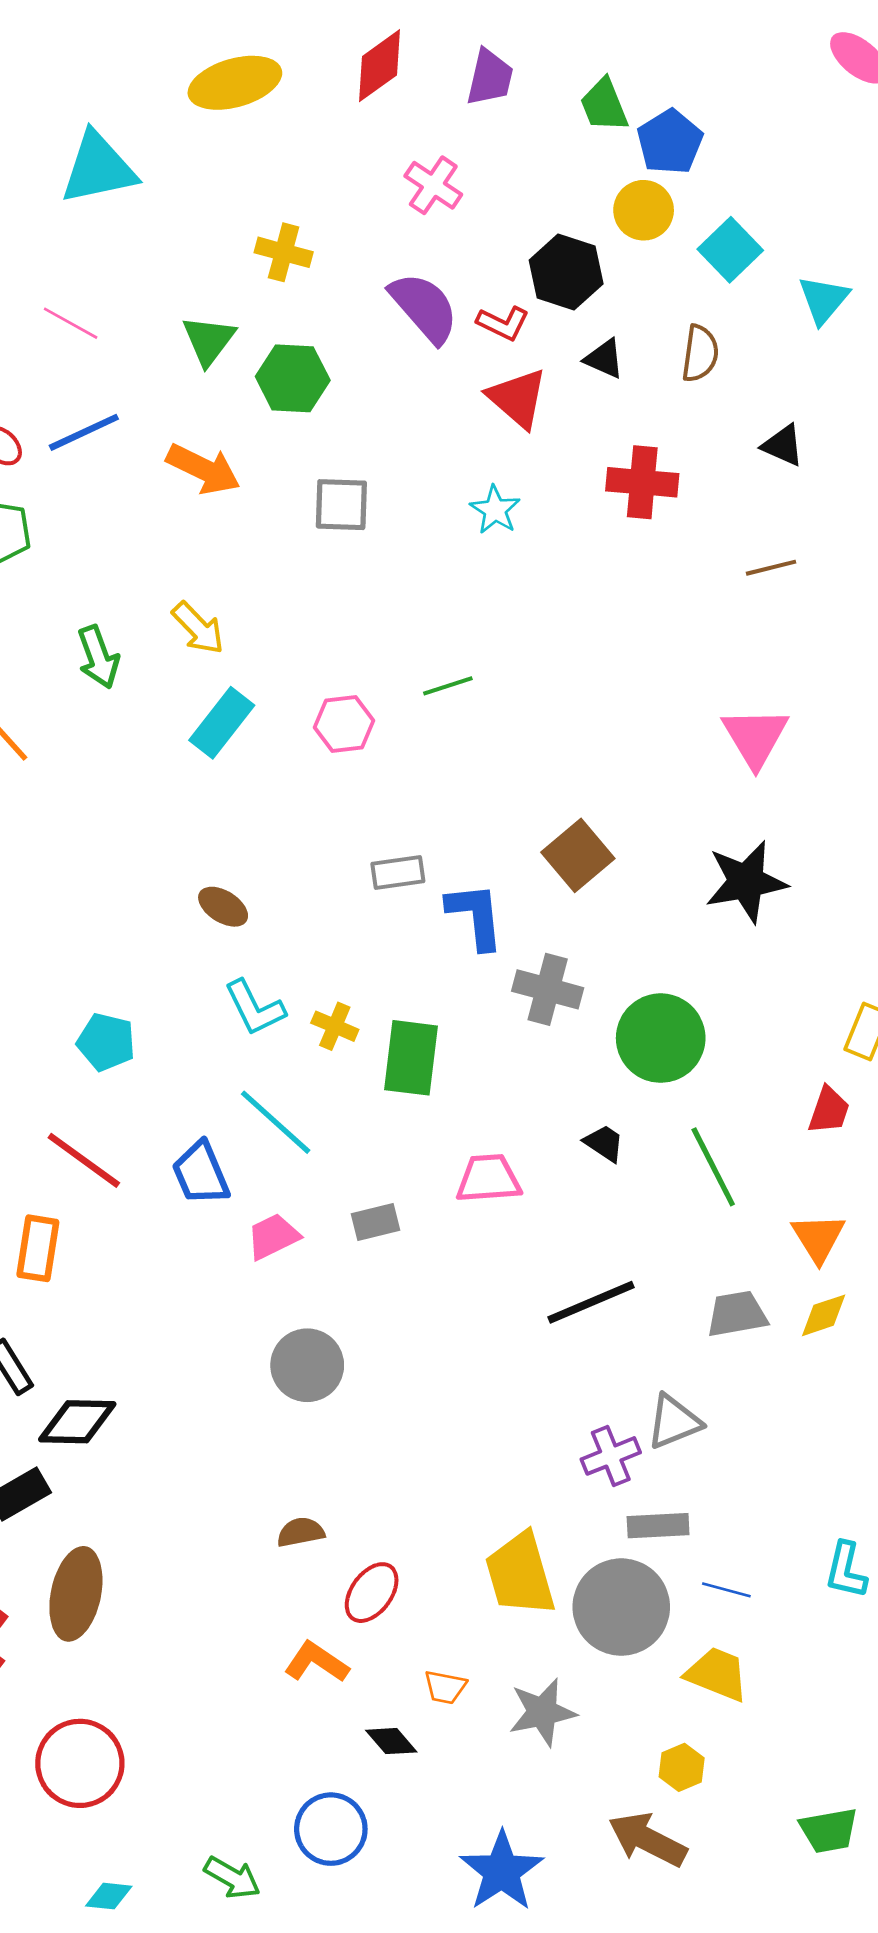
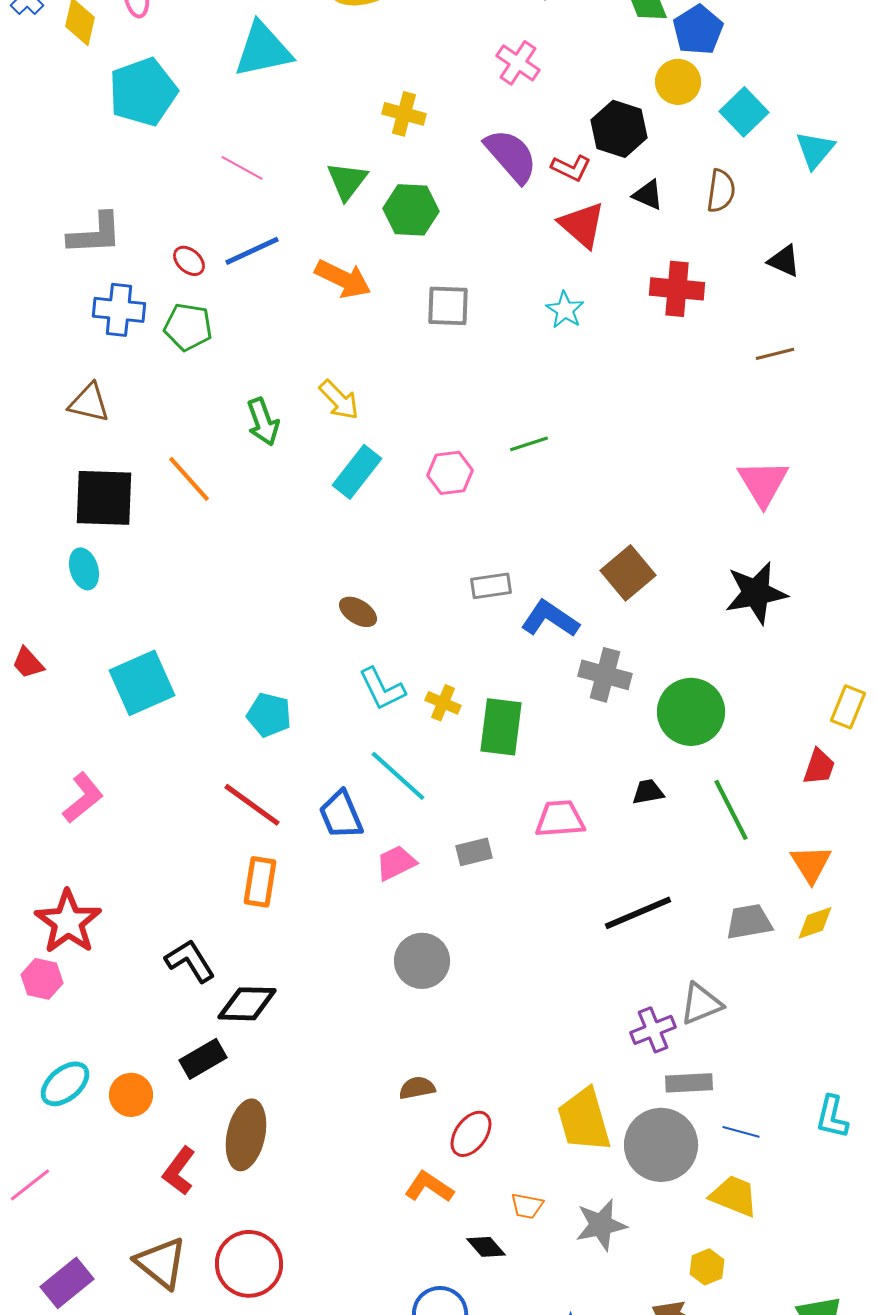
blue L-shape: (475, 916) -> (550, 619), turned -50
black trapezoid: (604, 1143) -> (648, 792), turned -44
orange rectangle: (38, 1248) -> (260, 882), moved

